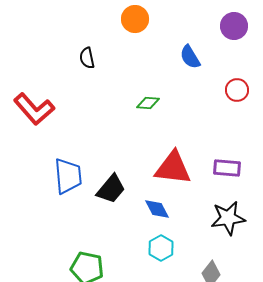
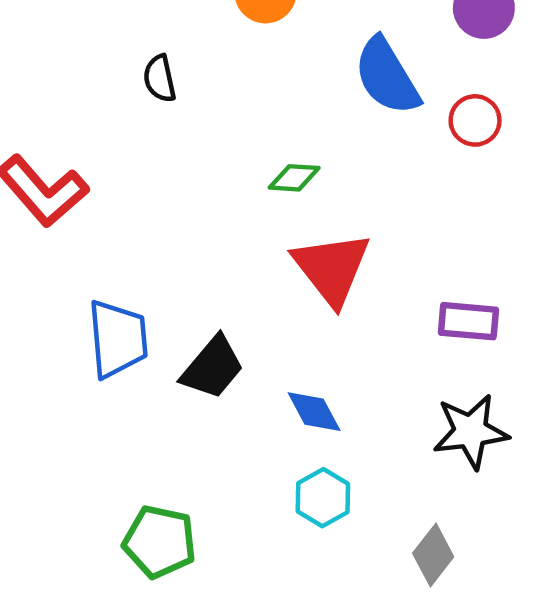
blue semicircle: (190, 57) -> (387, 76), size x1.5
red circle: (237, 90) -> (475, 120), moved
red triangle: (173, 168) -> (332, 268), moved, turned 45

